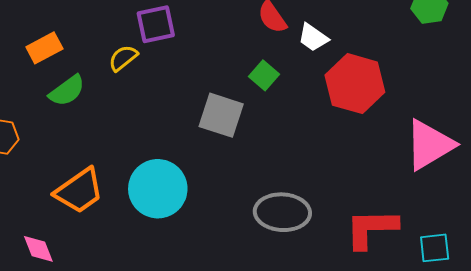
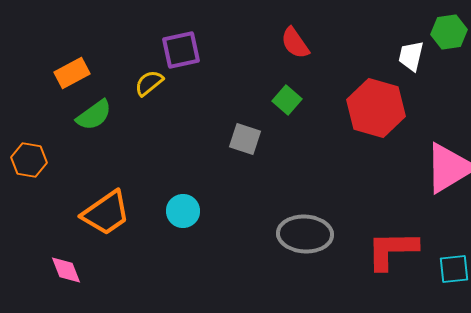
white trapezoid: (313, 38) -> (411, 56), moved, turned 68
gray square: (221, 115) -> (245, 139), size x0.7
cyan circle: (158, 189) -> (183, 211), size x0.6

